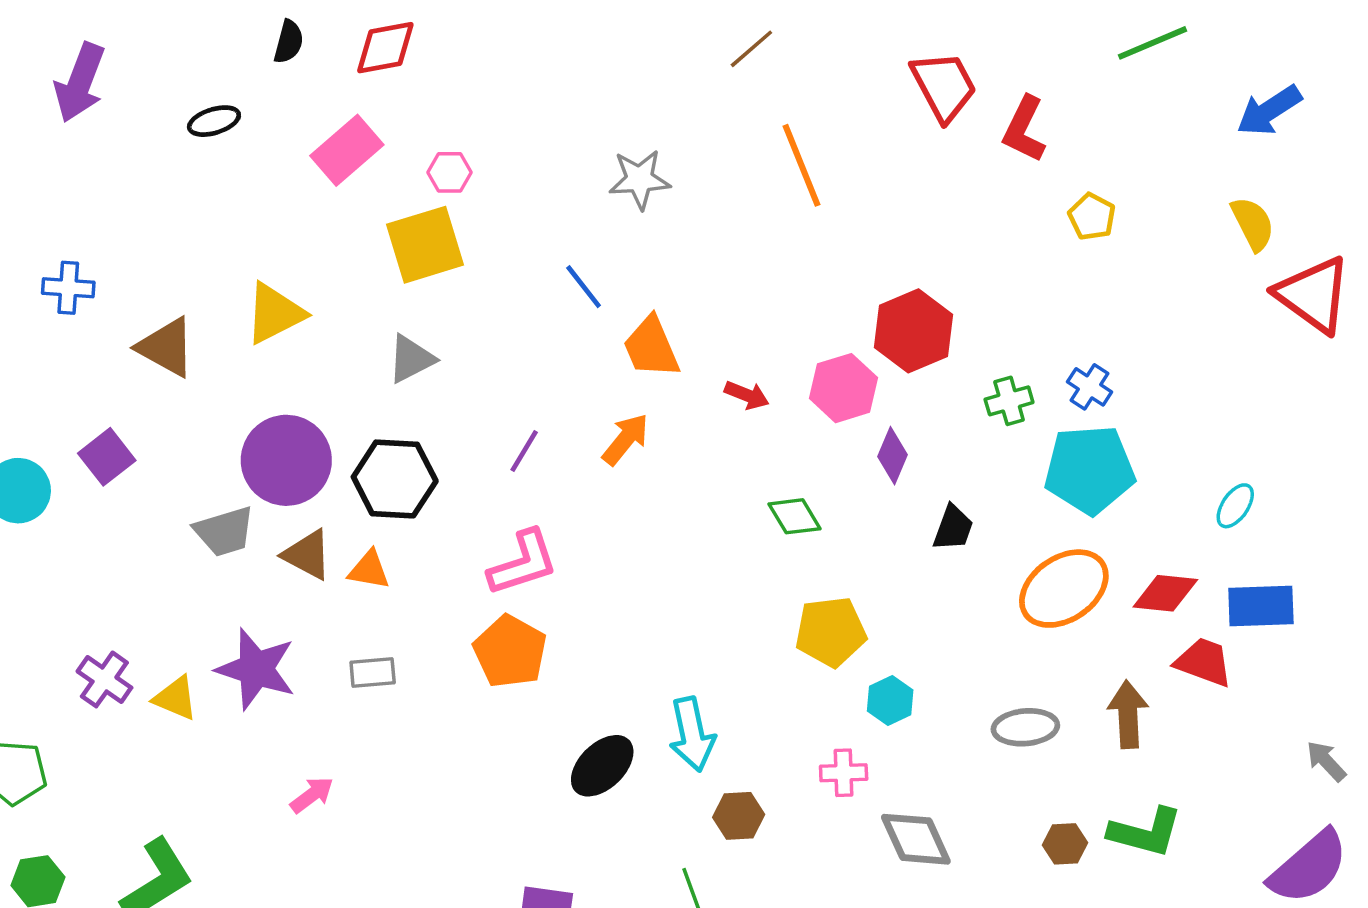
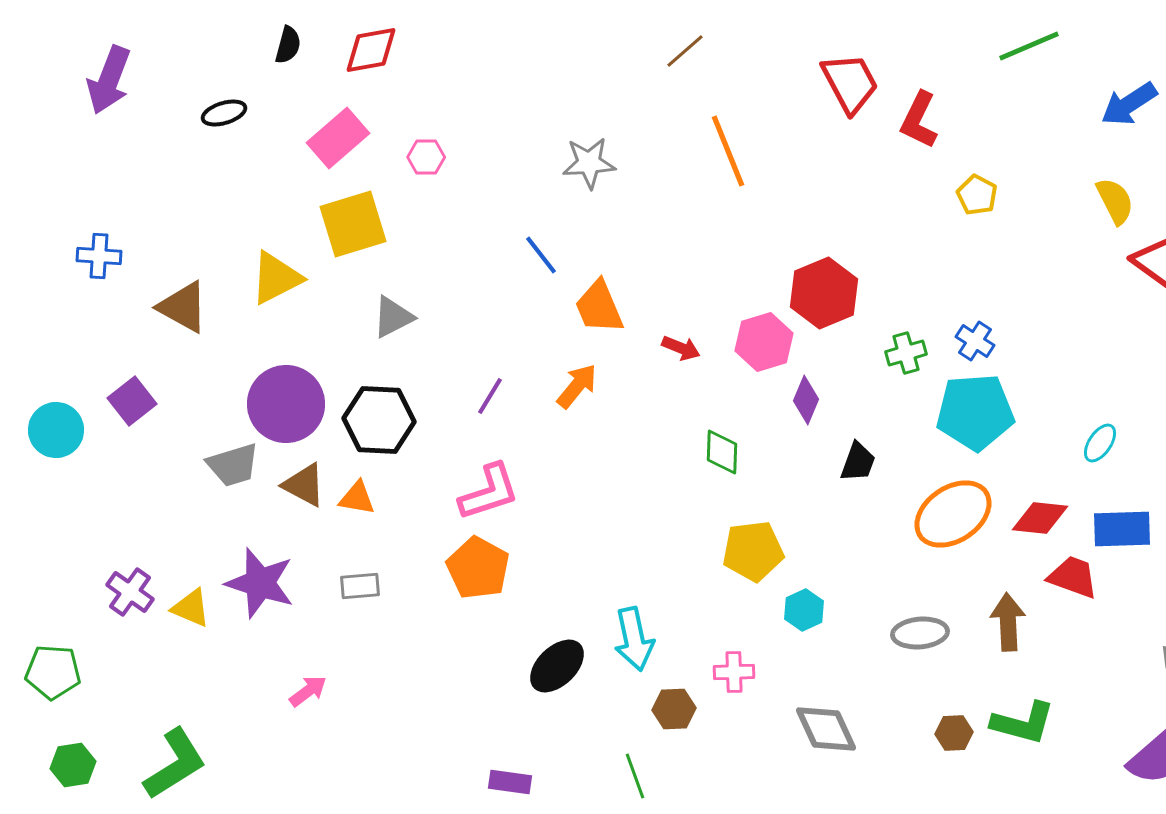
yellow square: (425, 245) -> (353, 224), moved
green diamond: (795, 516) -> (722, 452), turned 33
pink cross: (844, 773) -> (734, 672), moved

